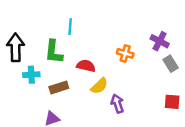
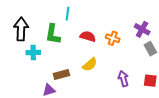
red semicircle: (86, 66) -> (88, 36), moved
brown rectangle: (59, 88) -> (61, 74), moved
purple arrow: (117, 104) -> (123, 79), moved

